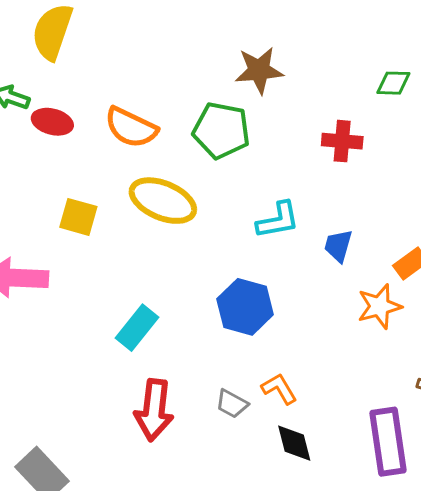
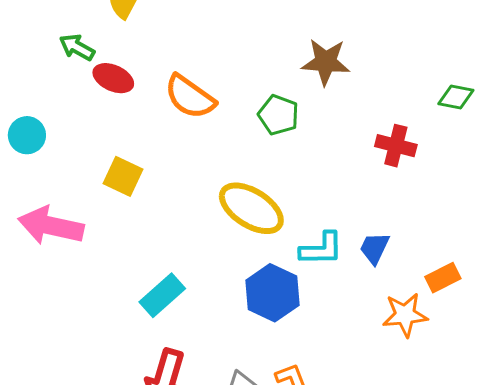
green pentagon: (221, 130) -> (278, 115), size x0.7
yellow ellipse: (163, 201) -> (251, 208), moved
cyan L-shape: (278, 220) -> (321, 249), moved

